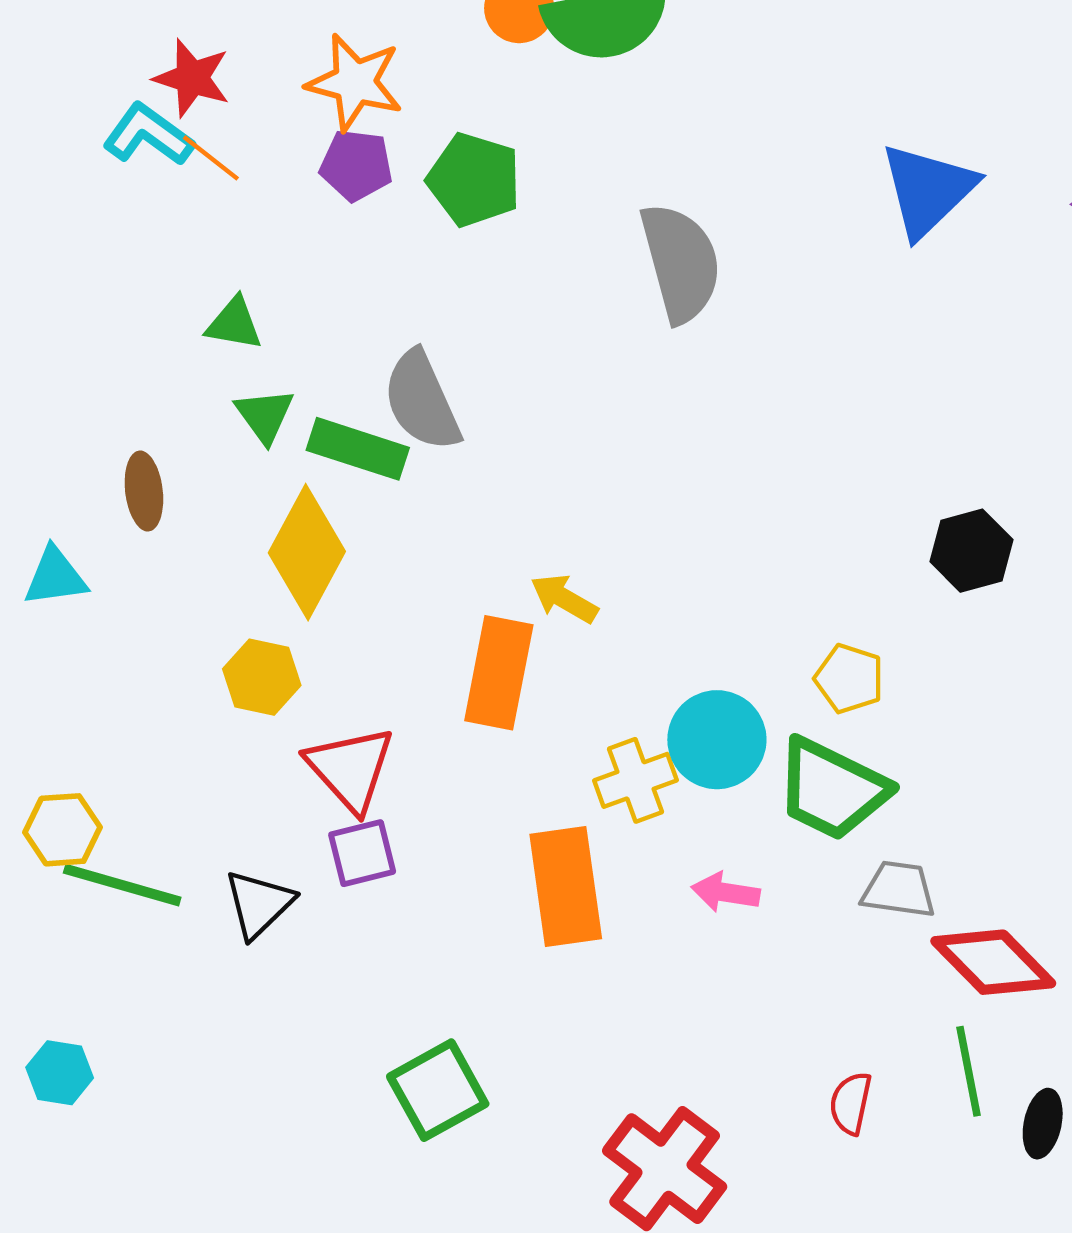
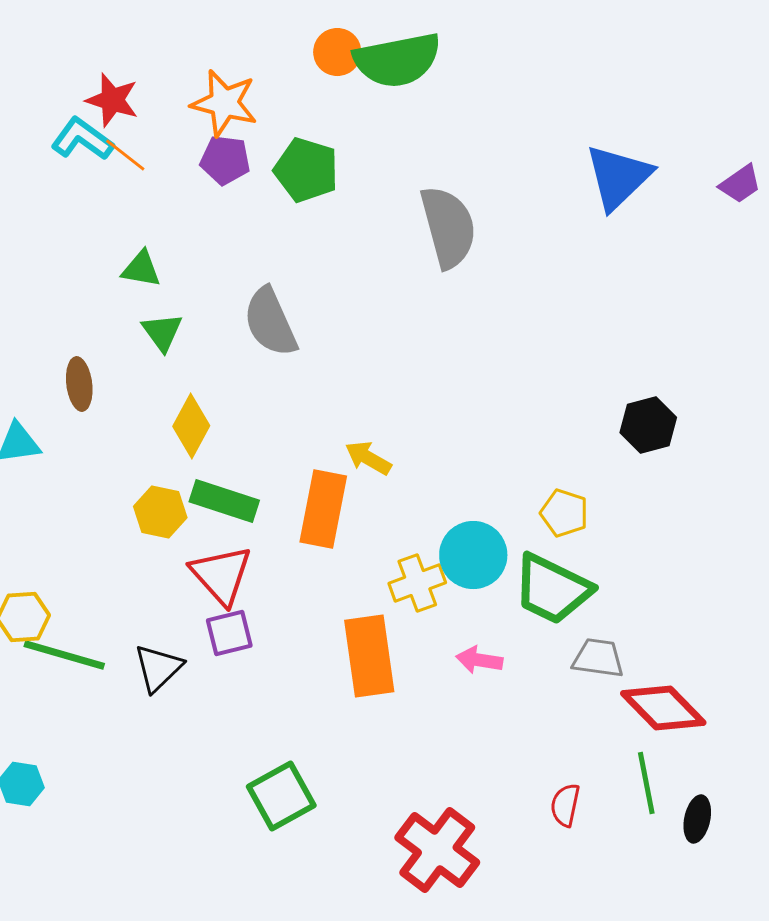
green rectangle: (358, 449) -> (224, 501), moved
yellow diamond: (307, 552) -> (191, 426), size x0.7

